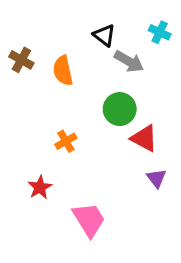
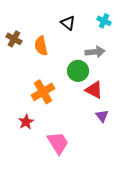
gray arrow: (129, 61) -> (95, 52), moved, turned -36
orange cross: (66, 141) -> (43, 92), size x1.6

